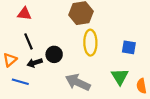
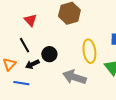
red triangle: (24, 14) -> (30, 20), moved, turned 48
yellow ellipse: (90, 43) -> (89, 51), moved

